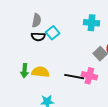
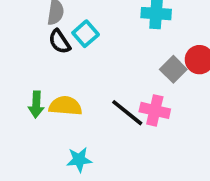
black semicircle: (38, 37) -> (60, 42), turned 56
black line: (74, 77) -> (127, 113), turned 30

